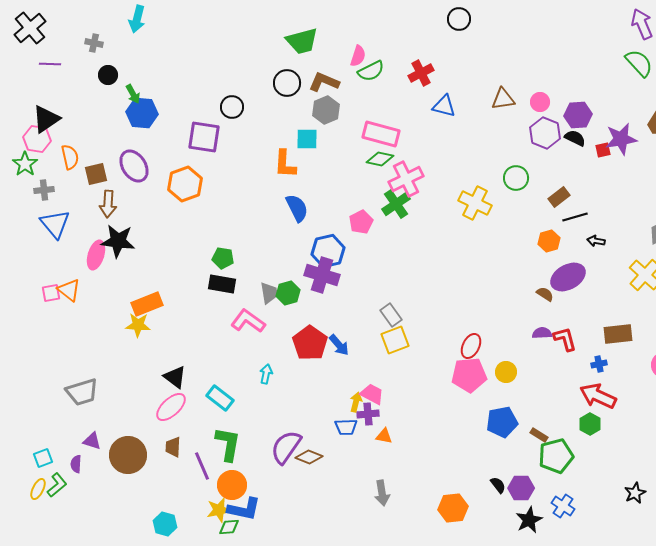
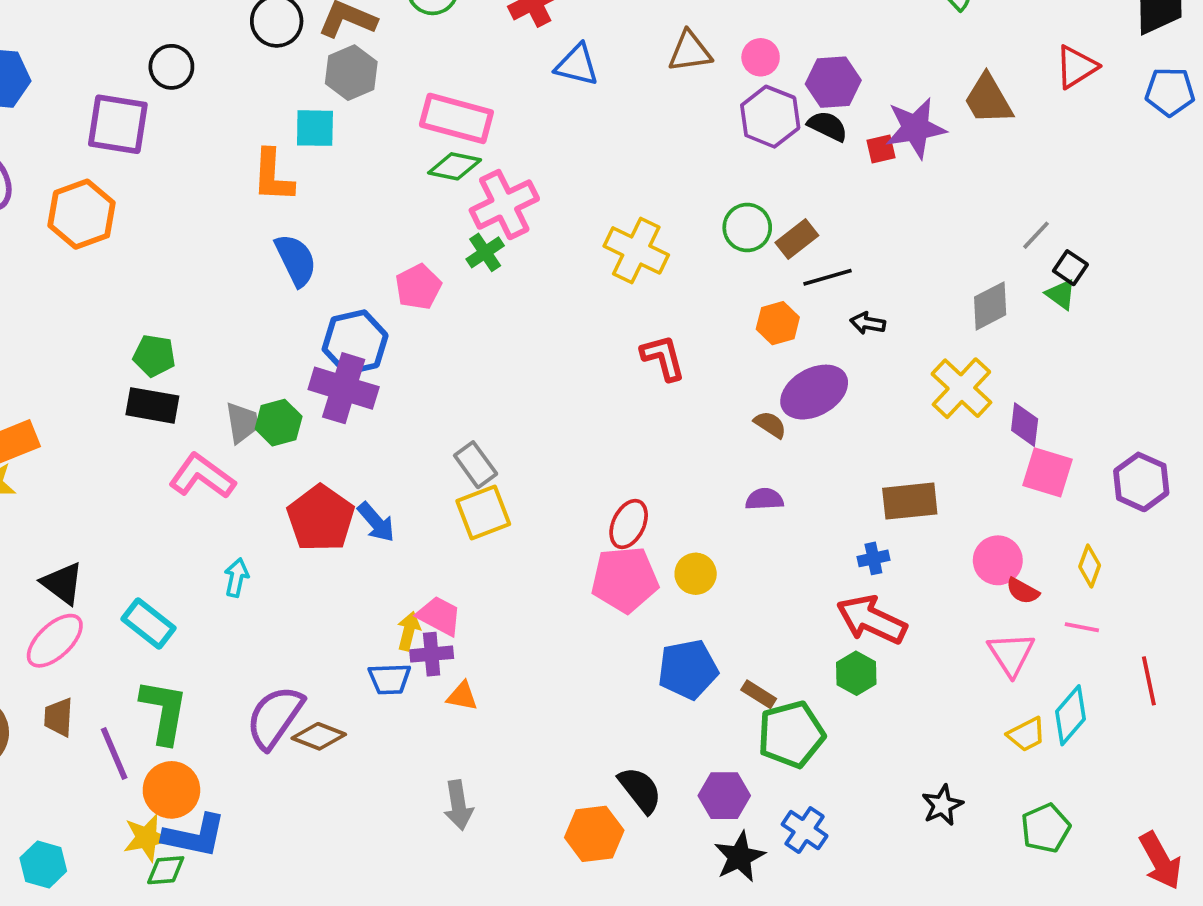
green circle: (516, 178) -> (747, 228), moved
green cross: (396, 204) -> (485, 252), size x0.7
red L-shape: (565, 339) -> (663, 358), moved
black semicircle: (498, 485) -> (640, 790), moved, size x1.5

